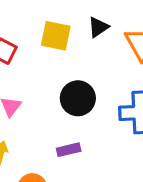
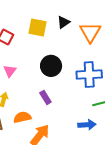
purple rectangle: (69, 150) -> (45, 97), turned 72

